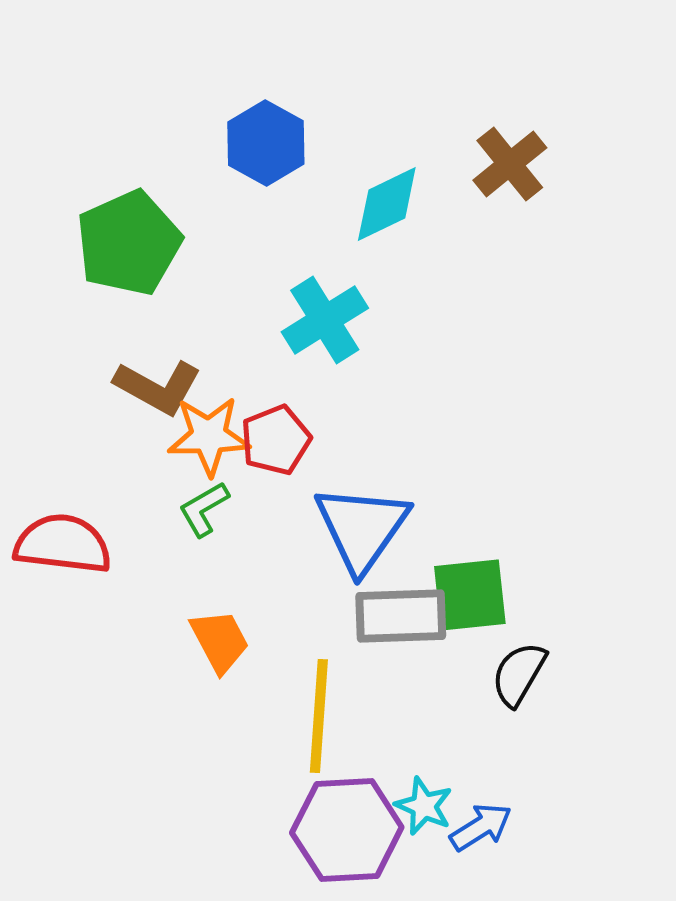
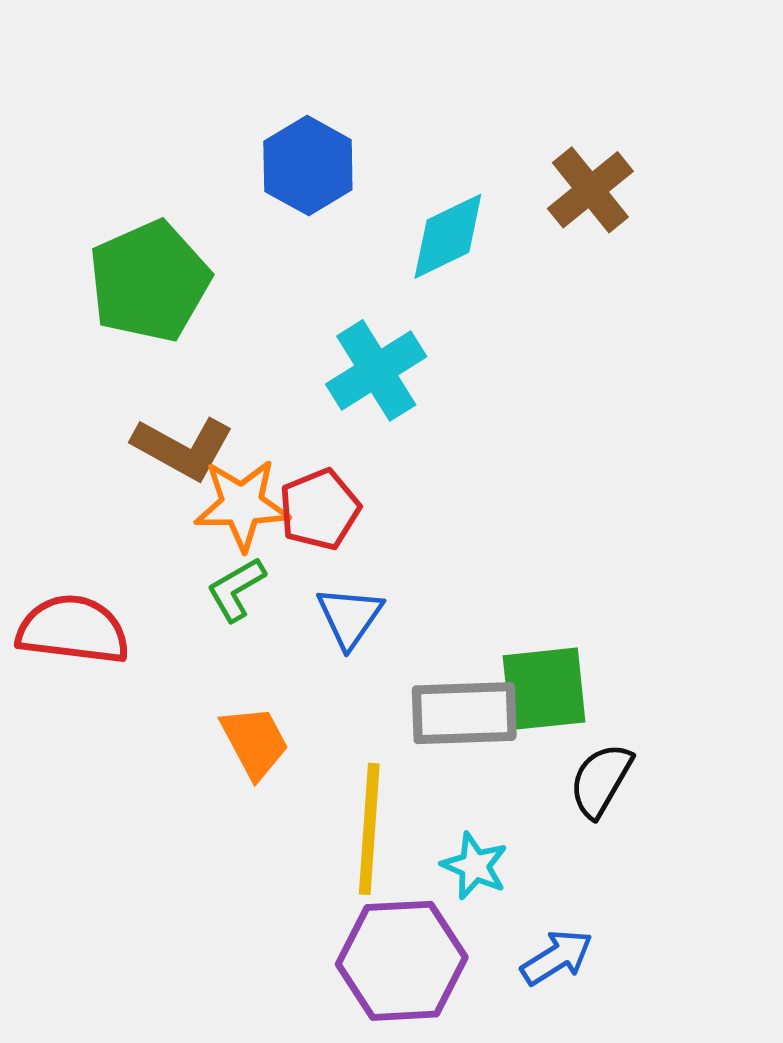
blue triangle: (362, 528) -> (350, 617), moved, size x0.6
cyan star: (424, 806) -> (475, 866), moved

